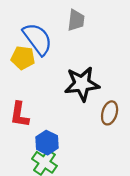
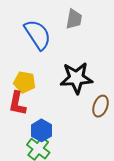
yellow pentagon: (23, 58) -> (24, 82), moved

